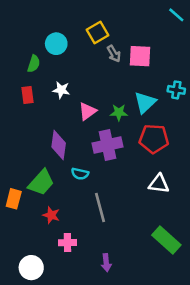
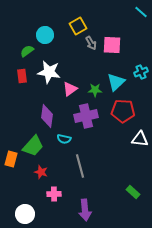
green semicircle: (34, 64) -> (27, 51), turned -144
white star: (61, 90) -> (49, 72), size x1.6
cyan cross: (176, 90) -> (141, 72), turned -32
white triangle: (159, 184) -> (140, 139), moved
green rectangle: (166, 240) -> (133, 192), size x0.6
purple arrow: (106, 263) -> (85, 210), size x1.5

